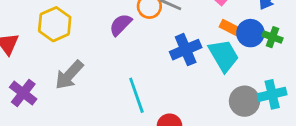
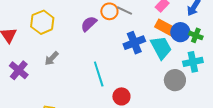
orange rectangle: (230, 28) -> (166, 28), size x1.5
gray arrow: (69, 75) -> (52, 58), size x0.7
cyan cross: (272, 94) -> (193, 62), moved

